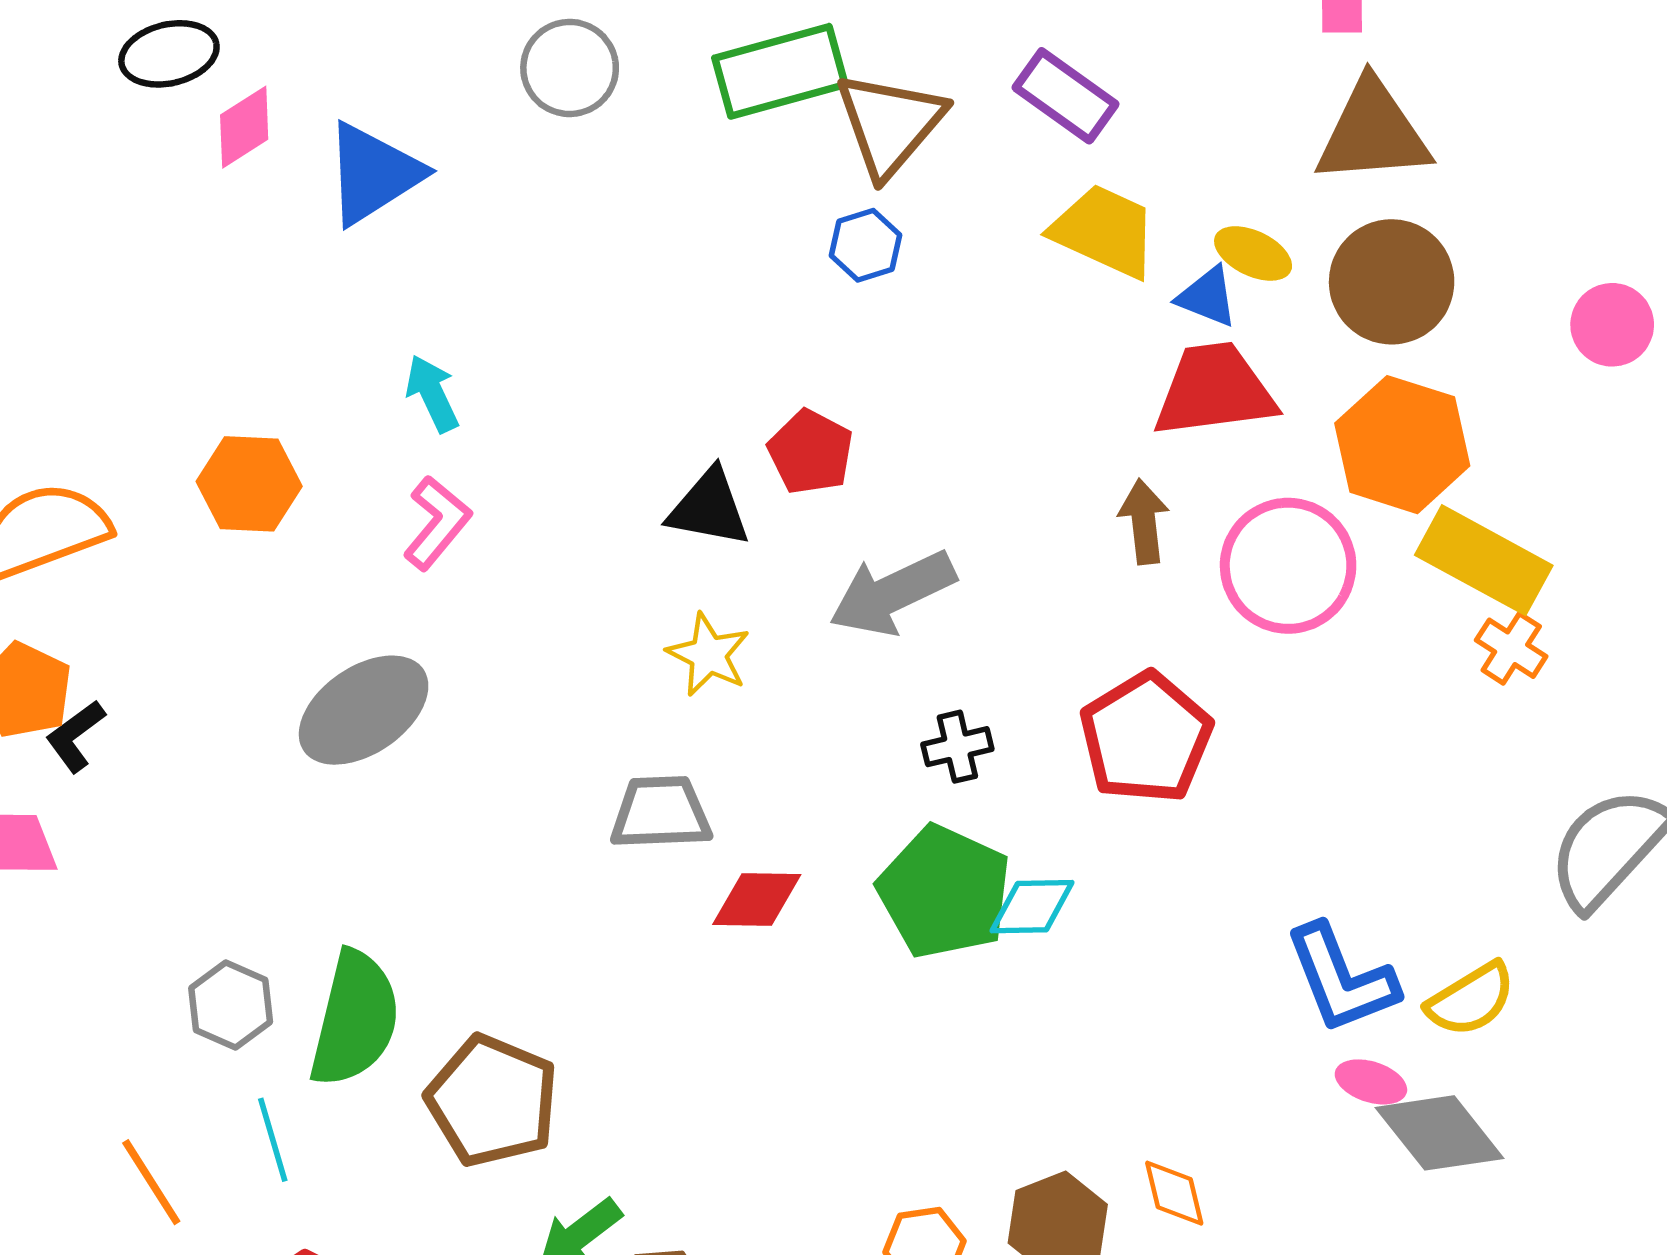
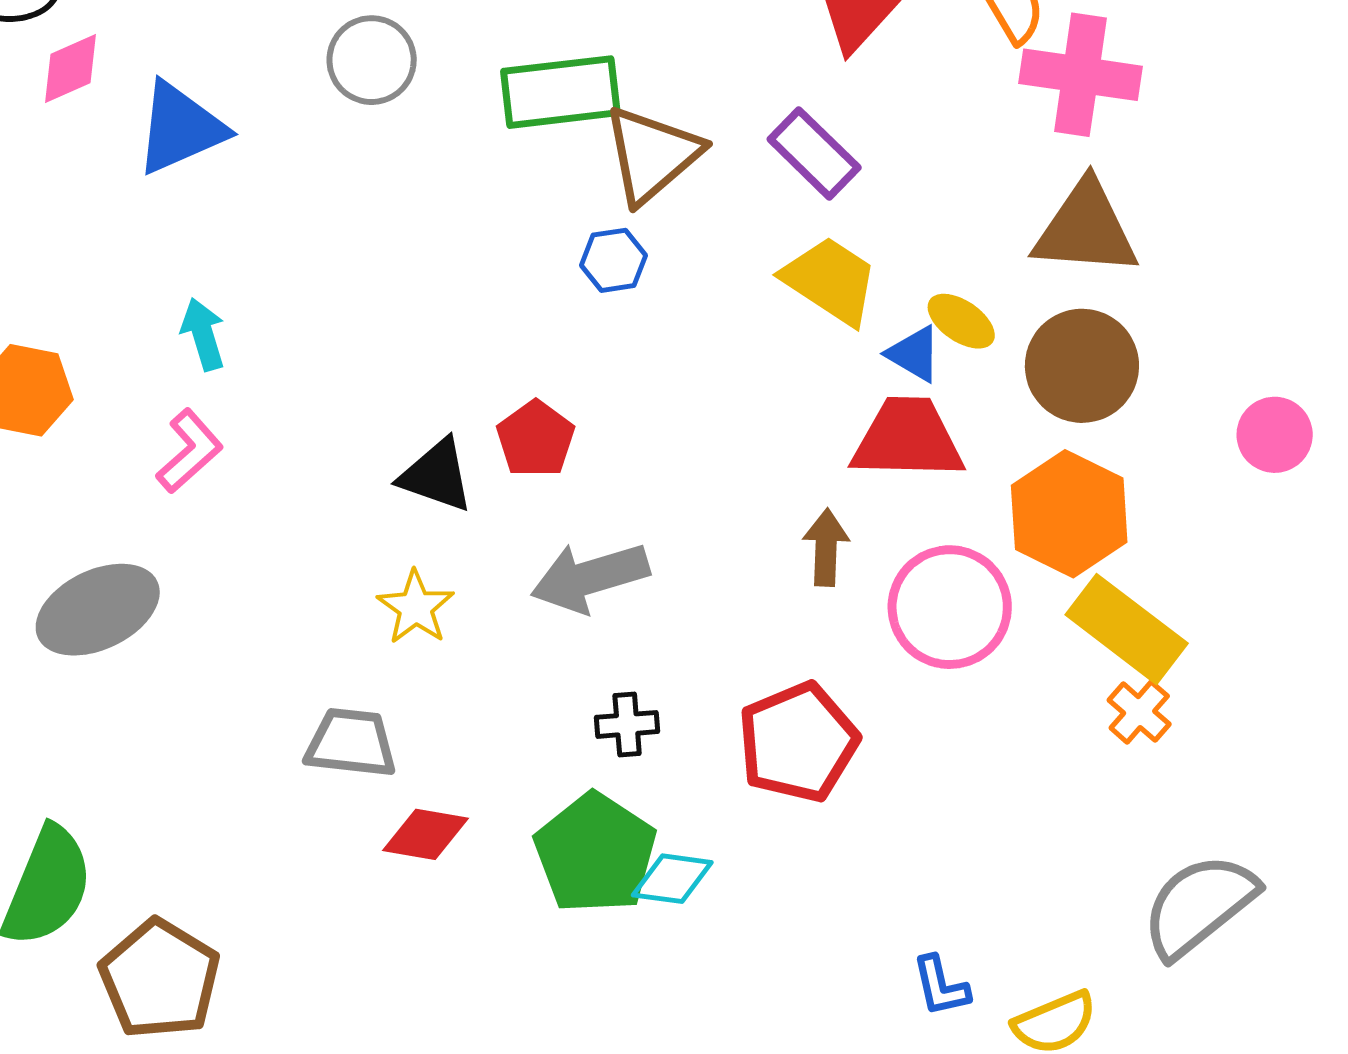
blue L-shape: (1341, 979) -> (941, 986), size x0.6

